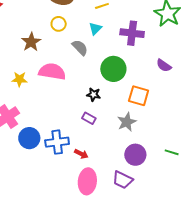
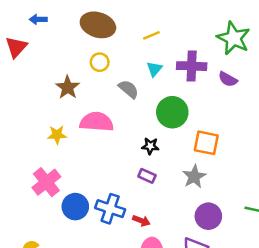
cyan triangle: (95, 29) -> (154, 69), moved
purple semicircle: (164, 66) -> (228, 79), moved
blue cross: (57, 142) -> (110, 209), turned 30

